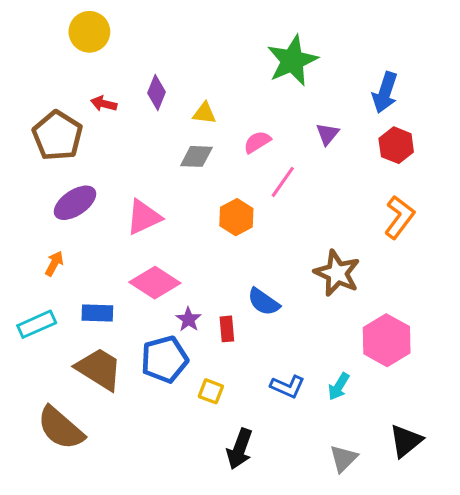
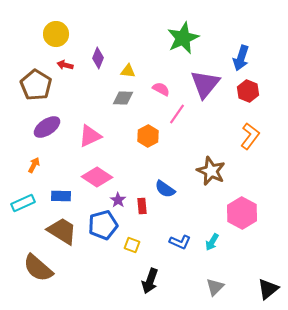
yellow circle: (89, 32) -> (56, 34), moved
purple triangle: (327, 134) -> (205, 84), size x2.0
pink semicircle: (257, 142) -> (161, 89), turned 60
black triangle: (406, 441) -> (268, 289), moved

